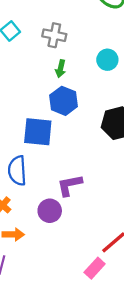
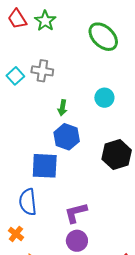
gray cross: (54, 35) -> (42, 71), moved
purple circle: (50, 211) -> (77, 241), moved

